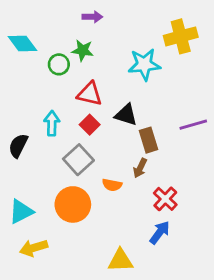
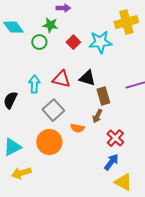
green star: (83, 50) -> (50, 25), moved
red triangle: (90, 94) -> (61, 79), moved
red square: (90, 125) -> (73, 42), moved
yellow triangle: (120, 261) -> (123, 182), moved, turned 30

